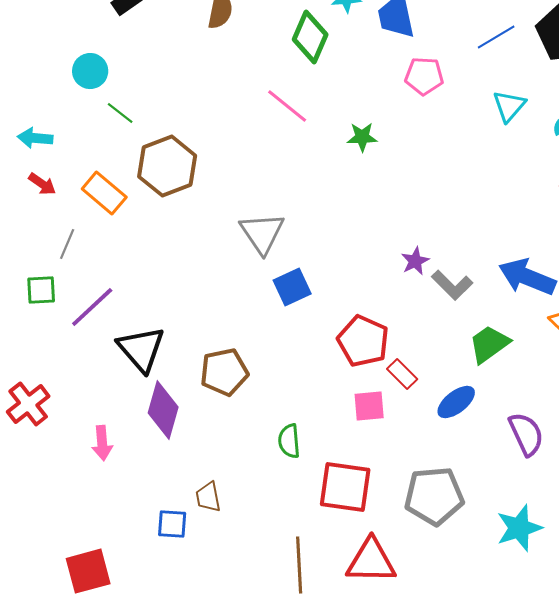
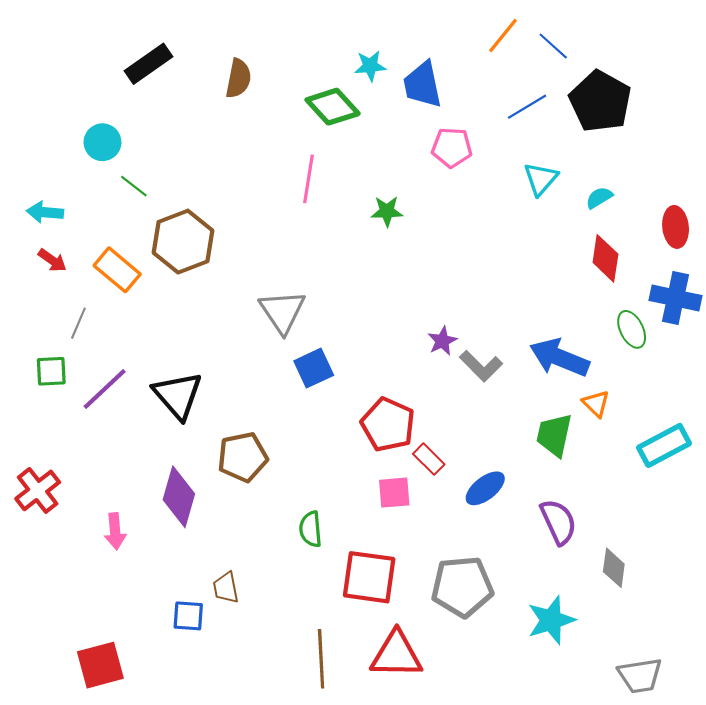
green diamond: (310, 37) -> (333, 107), turned -66
pink line: (287, 106) -> (308, 179), turned 60
green trapezoid: (489, 344) -> (554, 435), moved, turned -42
black triangle: (141, 349) -> (178, 395), moved

